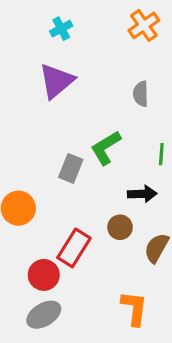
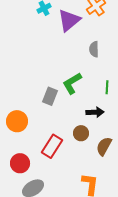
purple triangle: (56, 81) -> (69, 20), moved
red circle: (44, 275) -> (20, 163), moved

